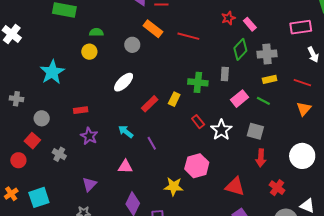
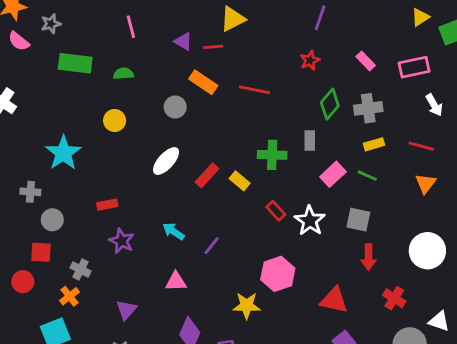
pink rectangle: (250, 24) -> (366, 61), moved
green semicircle: (96, 32) -> (123, 74), moved
gray cross: (16, 99) -> (30, 192), moved
yellow rectangle: (174, 99) -> (240, 181), turned -72
red rectangle: (150, 104) -> (207, 175), moved
red square: (32, 141) -> (41, 252), turned -35
purple line: (152, 143) -> (212, 246), turned 72
orange cross: (11, 194) -> (70, 296), moved

